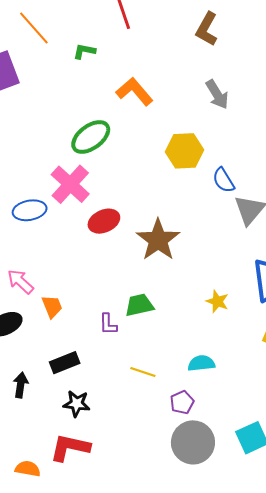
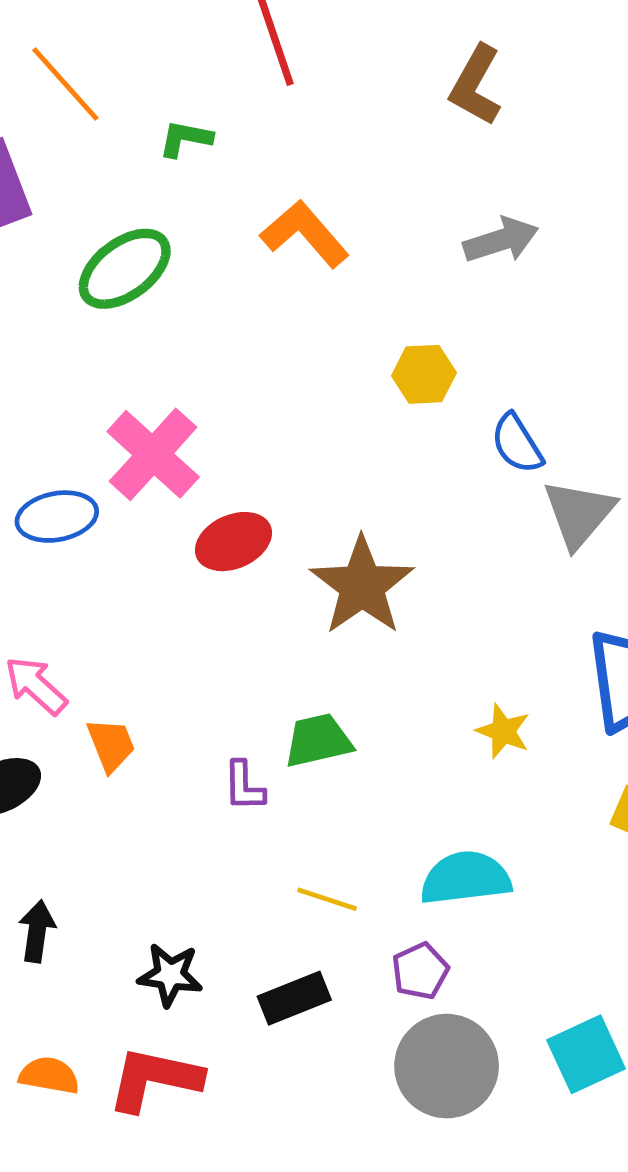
gray arrow: (217, 94) -> (501, 240), turned -76
green ellipse: (91, 137) -> (125, 269), moved
yellow hexagon: (184, 151) -> (424, 374), size x0.7
black rectangle: (65, 363) -> (294, 998), moved
cyan semicircle: (201, 363) -> (466, 878), size x1.4
orange semicircle: (28, 469) -> (49, 1075), moved

